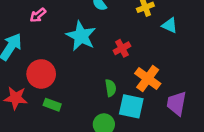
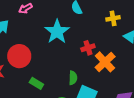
orange cross: (148, 79) -> (105, 62), moved
green rectangle: (52, 105) -> (36, 83), moved

